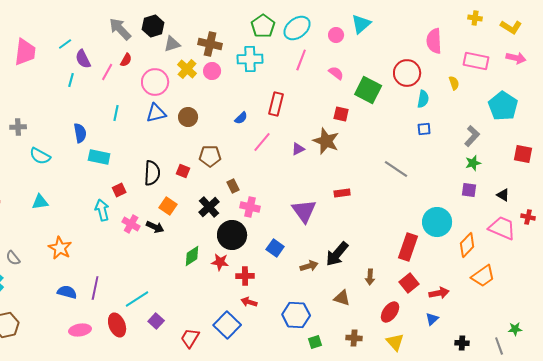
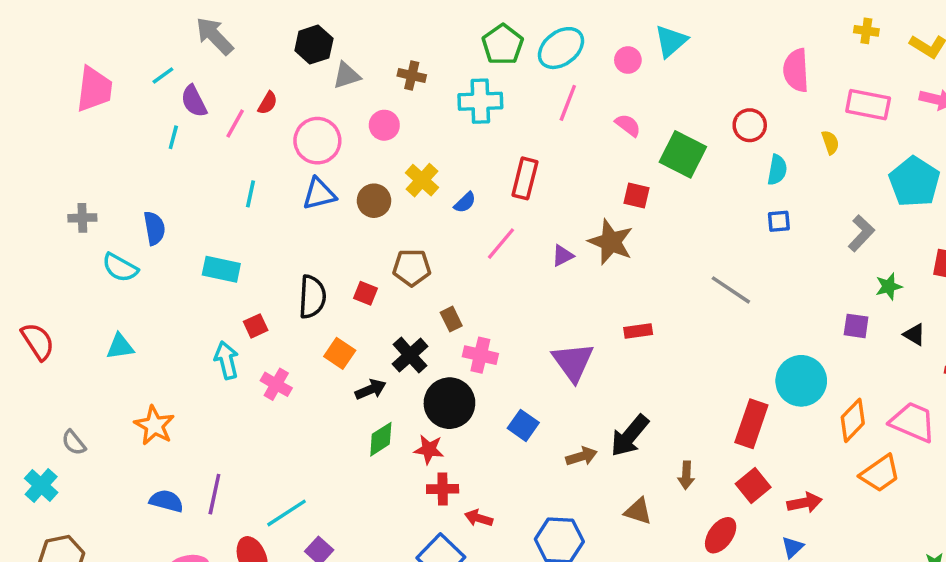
gray arrow: (120, 29) -> (214, 36), moved
brown cross: (210, 44) -> (412, 75), size x0.7
yellow cross: (187, 69) -> (422, 180), moved
pink circle: (212, 71) -> (384, 125), moved
red circle: (407, 73) -> (750, 125), size x0.7
blue semicircle: (80, 133) -> (154, 228), moved
green star: (473, 163) -> (889, 286), moved
black arrow: (155, 227) -> (371, 389), moved, turned -48
pink trapezoid: (502, 228) -> (913, 422), moved
red cross: (245, 276) -> (443, 489), moved

